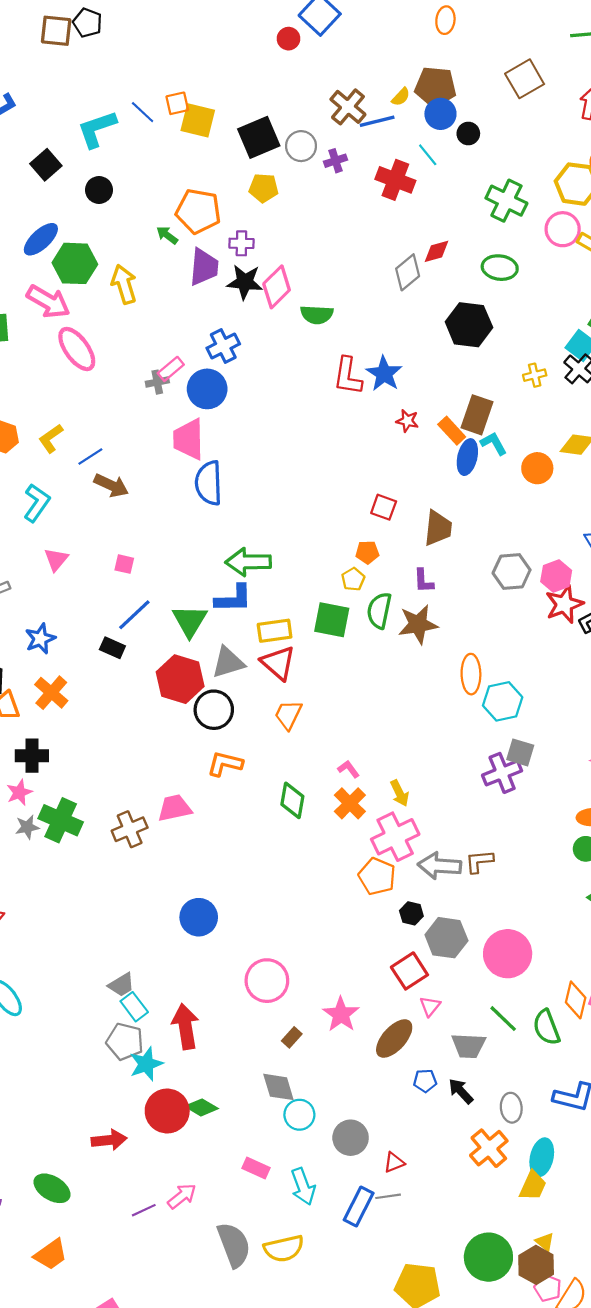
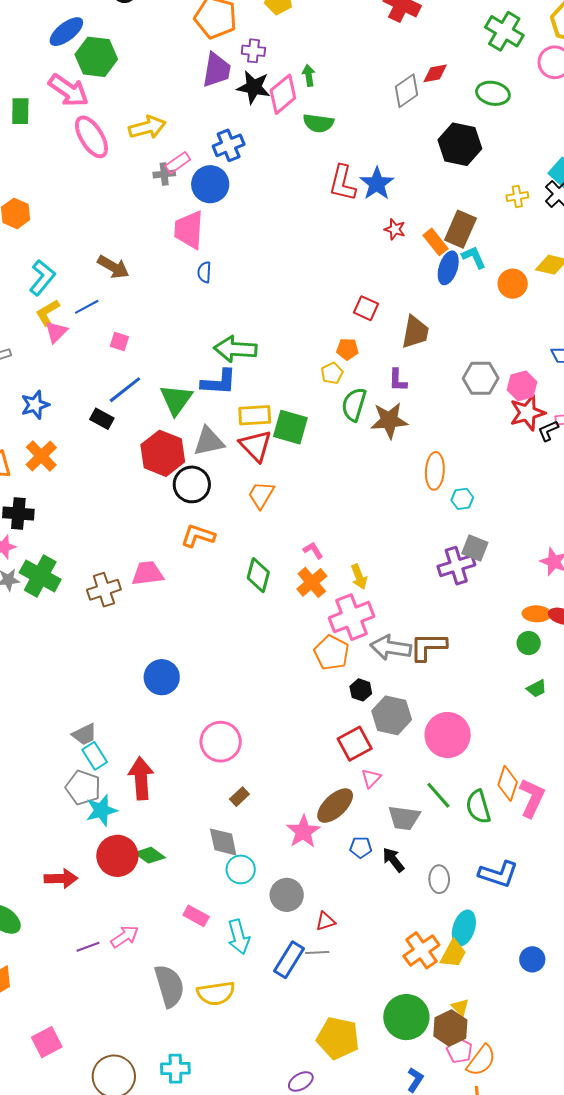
green arrow: (167, 235) -> (309, 75), moved, turned 40
yellow arrow: (124, 284) -> (147, 127), moved, turned 87
yellow L-shape: (51, 438) -> (48, 313), moved
blue line: (90, 457) -> (87, 307), moved
blue semicircle: (209, 483) -> (204, 272), size x0.5
green square: (332, 620) -> (290, 427), moved
cyan hexagon: (503, 701) -> (462, 499), size x0.6
brown L-shape: (479, 861) -> (428, 647), size x1.4
pink star: (341, 1014) -> (303, 832), moved
orange cross: (489, 1148) -> (421, 950), moved

